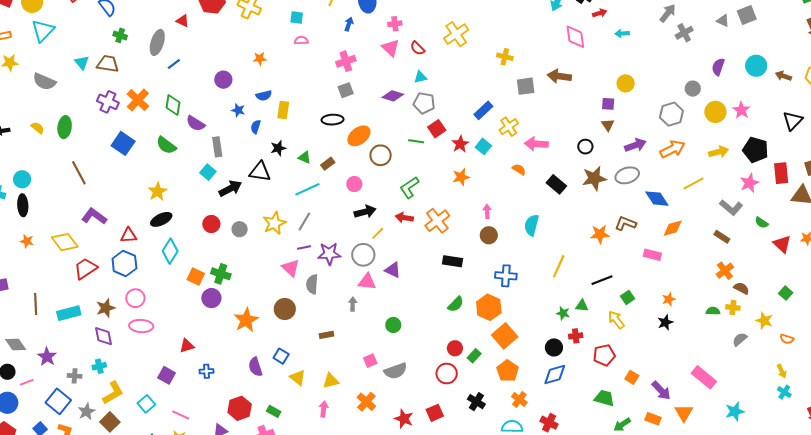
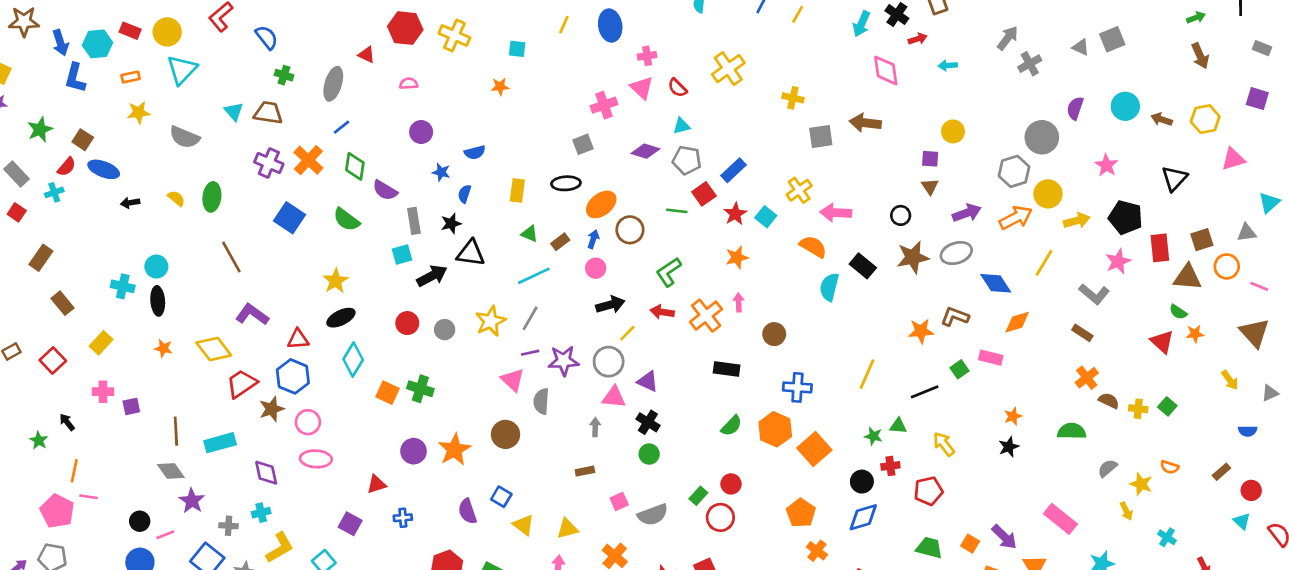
blue arrow: (349, 24) -> (593, 239), moved
pink semicircle: (301, 40) -> (409, 84), moved
orange star: (260, 59) -> (500, 87), moved
pink cross: (346, 61) -> (604, 105), moved
blue line: (174, 64) -> (342, 127), moved
gray circle: (693, 89) -> (1042, 137), size x1.6
yellow rectangle: (283, 110) -> (517, 190), moved
blue rectangle: (483, 110) -> (734, 170), moved
yellow circle: (715, 112) -> (1048, 194), moved
black star: (278, 148) -> (451, 223), moved
orange semicircle: (519, 169) -> (813, 247), size x1.5
cyan square: (208, 172) -> (402, 254), turned 35
yellow line: (693, 184) -> (1044, 263), turned -30
pink arrow: (487, 211) -> (739, 302), moved
green semicircle: (762, 223) -> (1178, 312), moved
cyan semicircle: (532, 225) -> (829, 287), moved
green square: (628, 297) -> (959, 369), moved
purple circle: (211, 298) -> (414, 451), moved
yellow cross: (733, 307) -> (1138, 409), moved
brown star: (106, 308) -> (272, 409), moved
green semicircle: (713, 311) -> (1072, 431), size x1.5
yellow star: (764, 321) -> (1141, 484), moved
brown rectangle: (327, 335) -> (585, 471), moved
orange square: (505, 336) -> (814, 449), moved
gray diamond: (16, 345) -> (171, 471), moved
green rectangle: (474, 356) -> (698, 496), moved
yellow arrow: (782, 371) -> (1126, 511), moved
orange square: (632, 377) -> (970, 544), moved
black cross: (476, 402) -> (648, 422), moved

